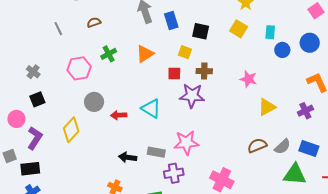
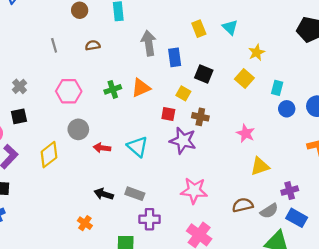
green cross: (109, 54) -> (113, 89), moved
purple cross: (305, 111) -> (290, 191), moved
pink star: (186, 143) -> (194, 191), moved

